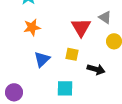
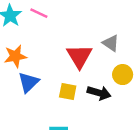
blue triangle: (42, 59) -> (28, 82), moved
black arrow: (96, 69) -> (99, 93), moved

